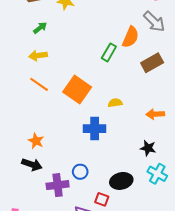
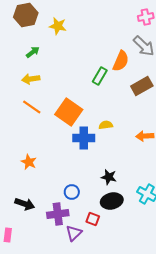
blue cross: (95, 129) -> (84, 138), moved
black star: (148, 148) -> (109, 177), moved
black arrow: (32, 165) -> (25, 204), moved
purple cross: (58, 185) -> (58, 214), moved

